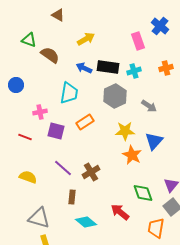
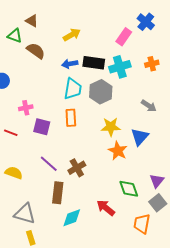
brown triangle: (58, 15) -> (32, 21), moved
pink rectangle: (138, 41) -> (124, 37), turned 54
blue arrow: (84, 68) -> (70, 64), turned -35
cyan cross: (134, 71) -> (120, 67), size x1.5
cyan trapezoid: (69, 93) -> (73, 89), moved
gray arrow: (149, 106) -> (149, 106), moved
orange rectangle: (85, 122) -> (71, 118), turned -60
brown rectangle: (72, 197) -> (58, 193), size x1.5
cyan diamond: (86, 222) -> (72, 218), turned -60

